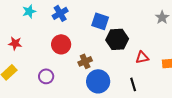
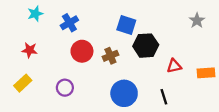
cyan star: (29, 11) -> (35, 14), moved
blue cross: (60, 13) -> (69, 23), moved
brown cross: (85, 61) -> (110, 56), moved

